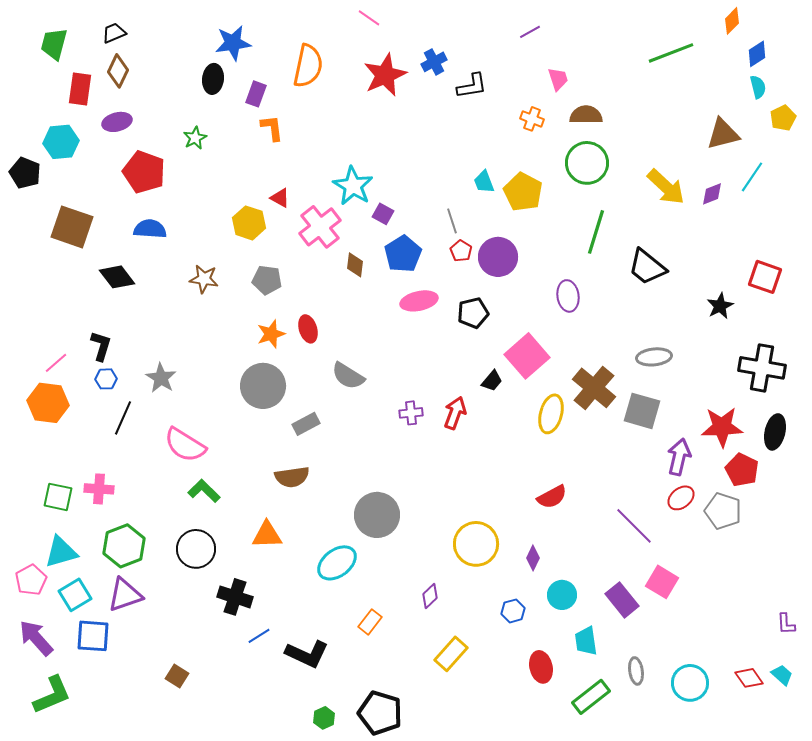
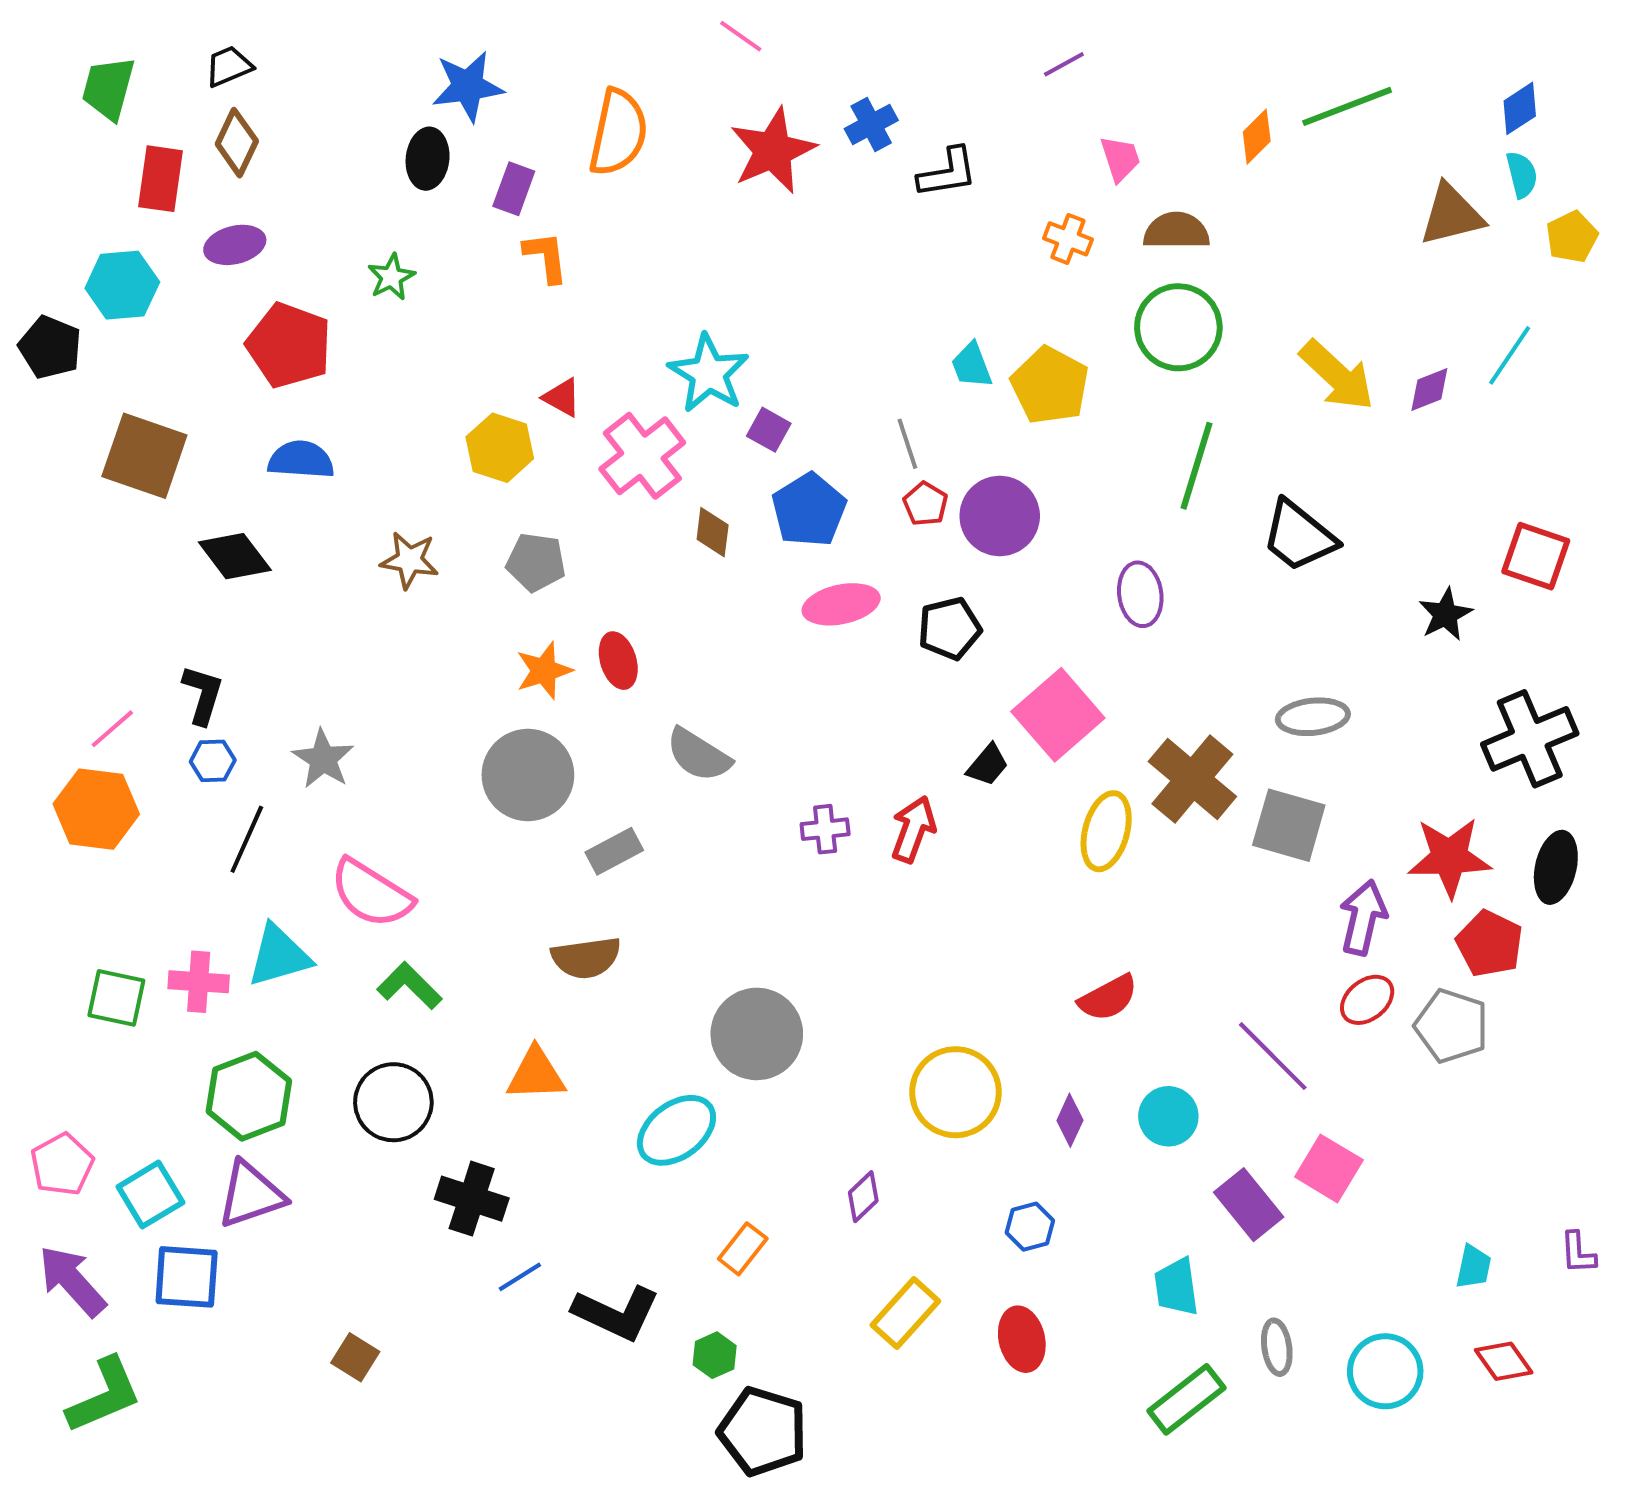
orange diamond: (732, 21) -> (1257, 137), moved
brown triangle: (723, 134) -> (1451, 215), moved
black cross: (762, 368) -> (1530, 739), turned -33
cyan triangle: (61, 552) -> (279, 956), moved
cyan circle: (562, 595) -> (1168, 1116), moved
red ellipse: (541, 667) -> (1022, 1339), moved
cyan trapezoid: (782, 675) -> (1474, 1267), moved, turned 60
green hexagon: (324, 718) -> (715, 1355), moved

